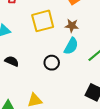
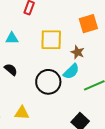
black circle: (52, 63) -> (48, 82), size x1.6

